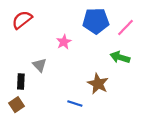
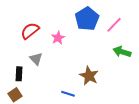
red semicircle: (22, 20) -> (30, 31), moved
blue pentagon: (96, 21) -> (87, 19), turned -30
green arrow: (120, 57) -> (122, 52), moved

